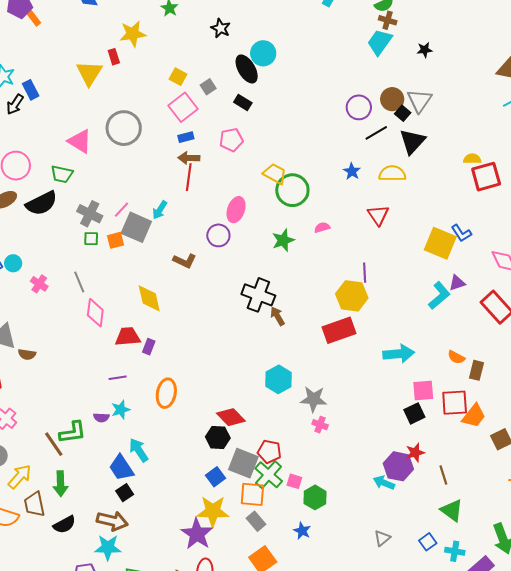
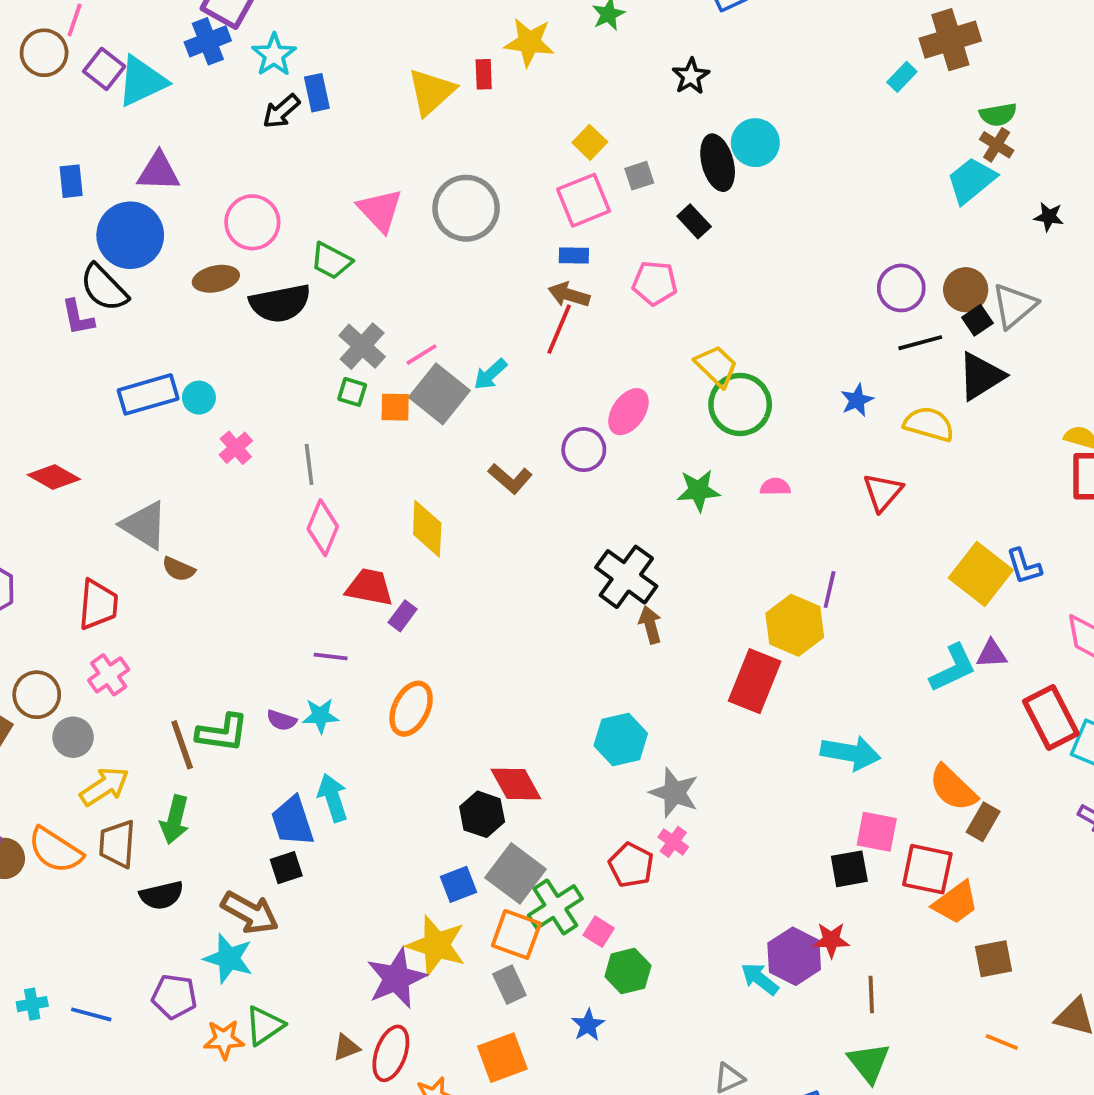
red rectangle: (339, 330) -> (755, 681), turned -64
orange semicircle: (456, 357) -> (953, 788), size x1.6
red pentagon: (269, 452) -> (631, 865), moved

